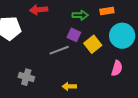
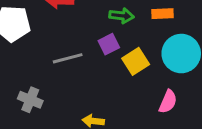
purple square: (74, 35) -> (109, 44), turned 32
gray line: (59, 50) -> (68, 58), moved

